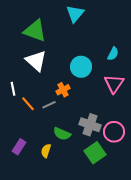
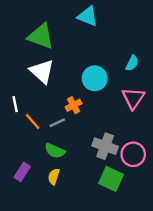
cyan triangle: (75, 14) -> (88, 16), turned -48
green semicircle: (62, 134) -> (55, 151), moved
green square: (95, 153) -> (111, 179), turned -30

